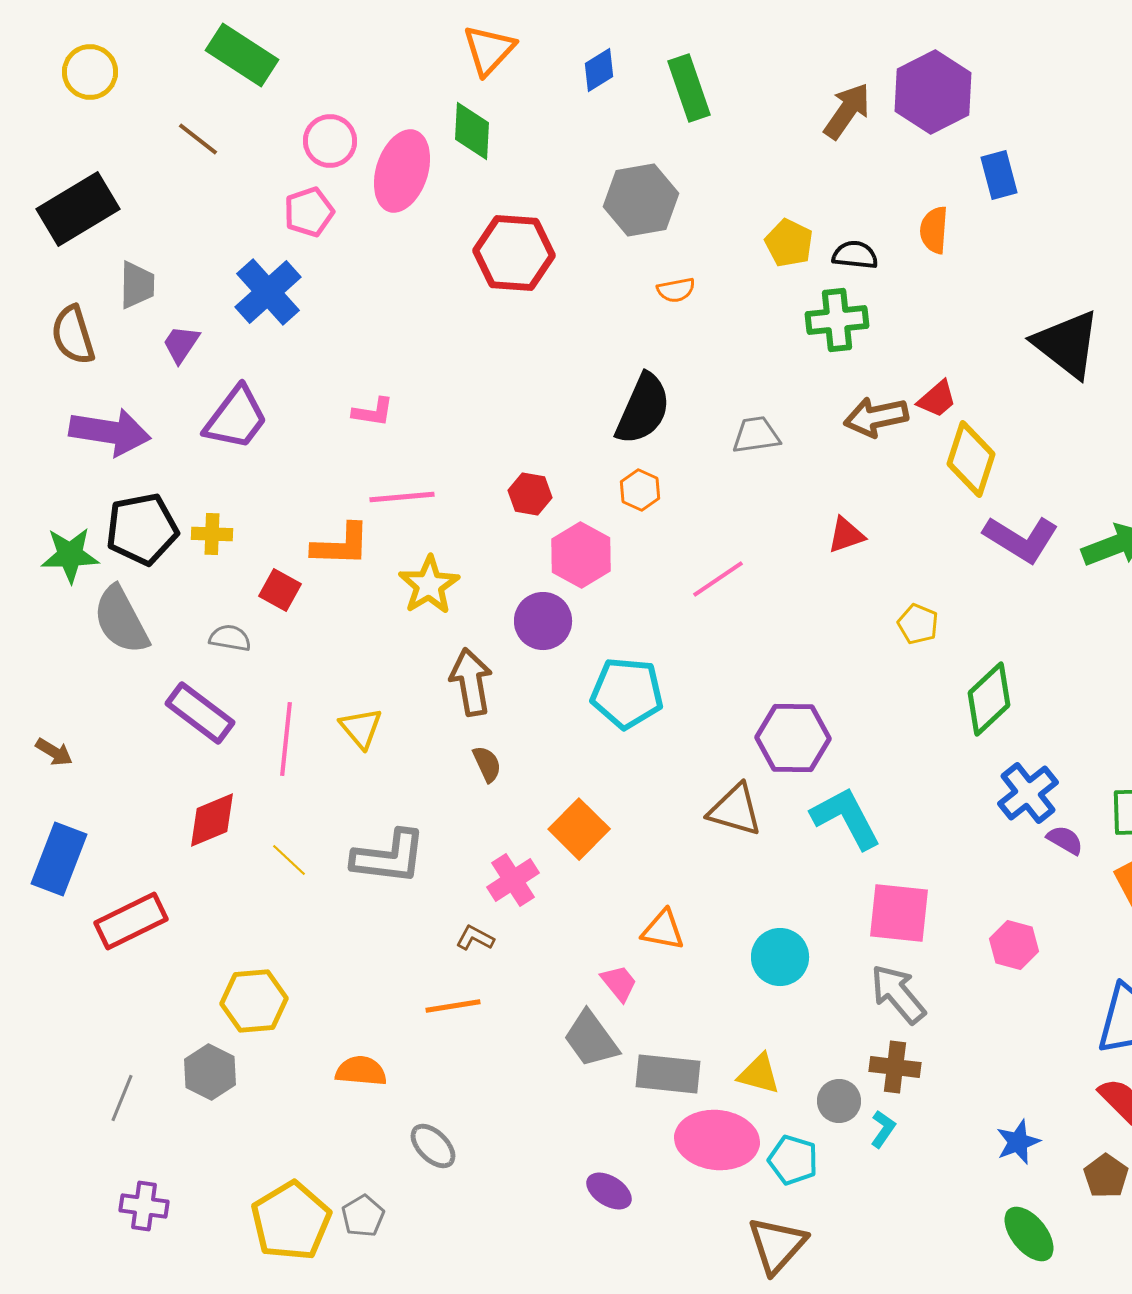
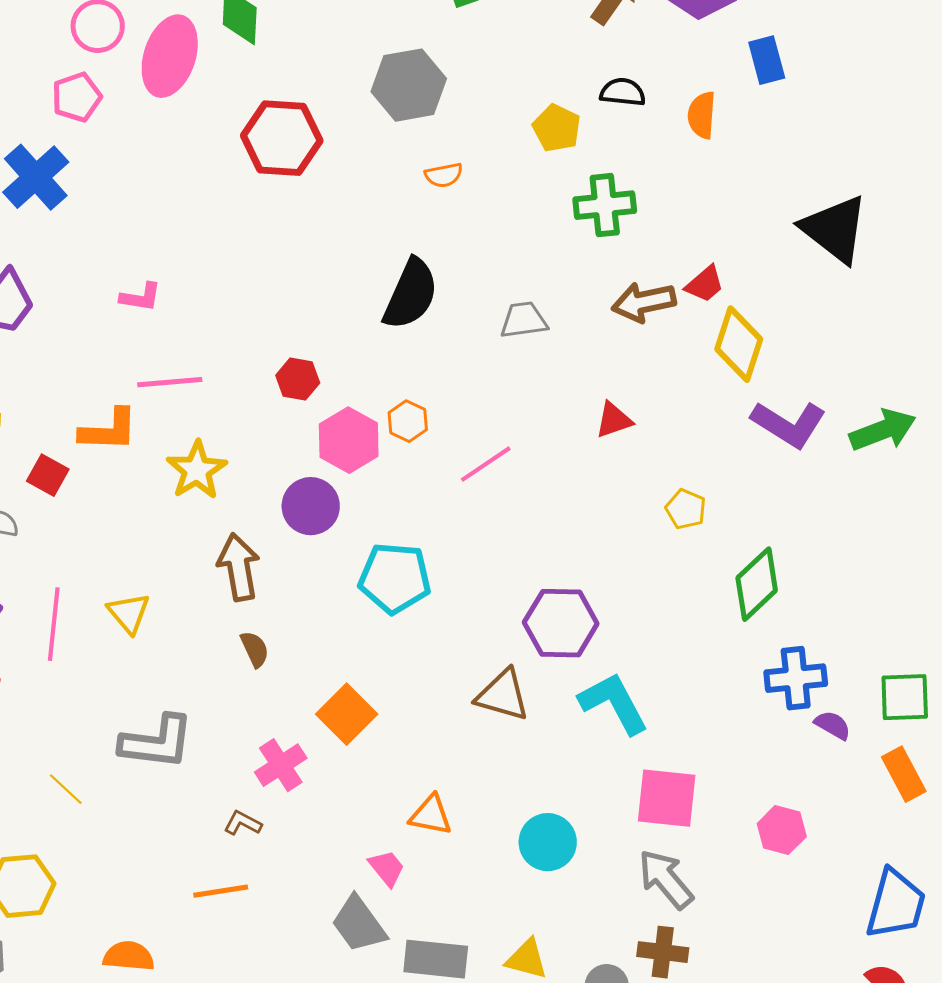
black semicircle: (855, 255) -> (623, 92), moved
orange hexagon: (640, 490) -> (408, 421), moved
blue cross: (1028, 793) -> (796, 678), turned 32
yellow line: (289, 860) -> (66, 789), moved

